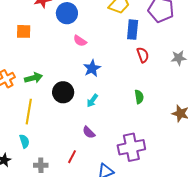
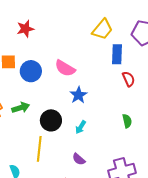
blue circle: (67, 13) -> (31, 71), moved
pink semicircle: (80, 41) -> (65, 68), size x1.5
yellow line: (29, 112) -> (39, 149), moved

